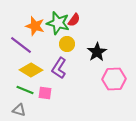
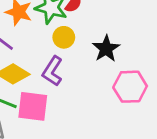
pink square: (45, 93) -> (33, 106), size x1.6

